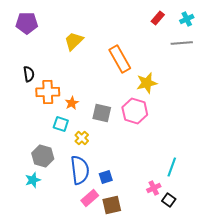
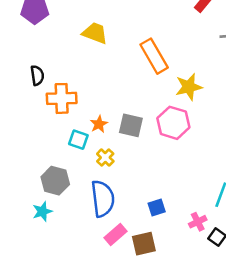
yellow trapezoid: (74, 41) -> (95, 33), turned 65
orange star: (72, 103) -> (99, 124), moved
blue square: (106, 177) -> (157, 208), moved

